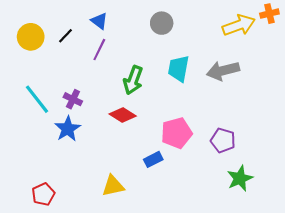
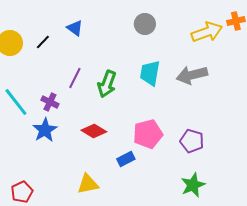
gray circle: (162, 23) -> (145, 24), moved
purple line: (99, 50) -> (75, 78), moved
red diamond: (123, 115) -> (94, 131), moved
green star: (240, 178) -> (193, 185), moved

